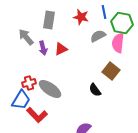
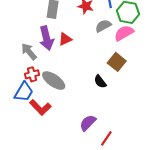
gray arrow: (26, 37) -> (29, 52), moved
pink semicircle: (118, 43) -> (124, 33), turned 54
purple arrow: (43, 48) -> (46, 38), size x1.6

